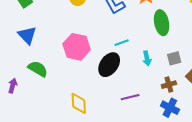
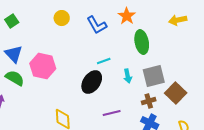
pink hexagon: (77, 47) -> (43, 66), moved
gray square: (174, 58) -> (154, 76), size x1.6
green semicircle: (38, 69) -> (15, 78), moved

